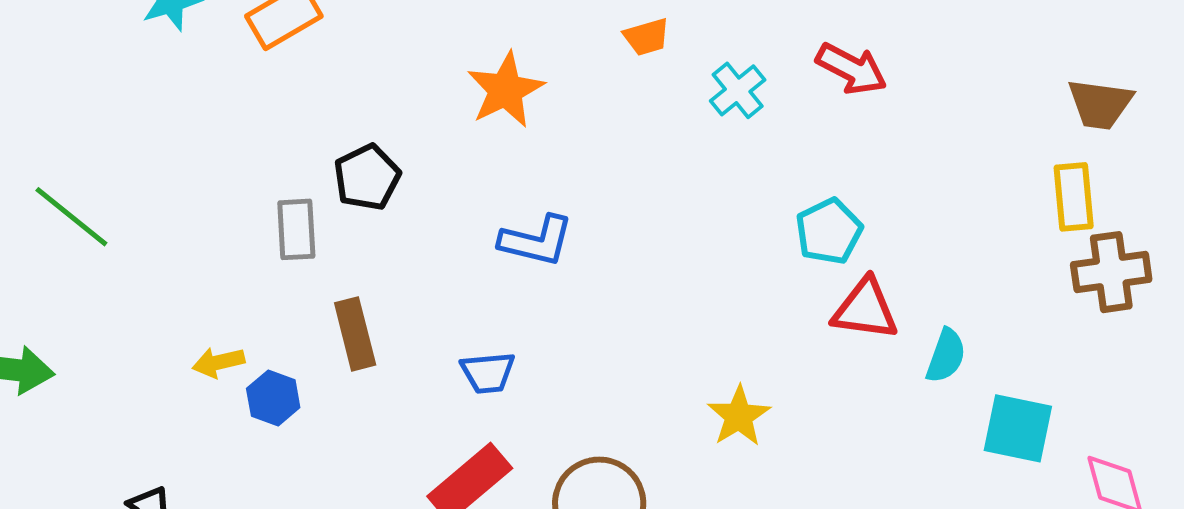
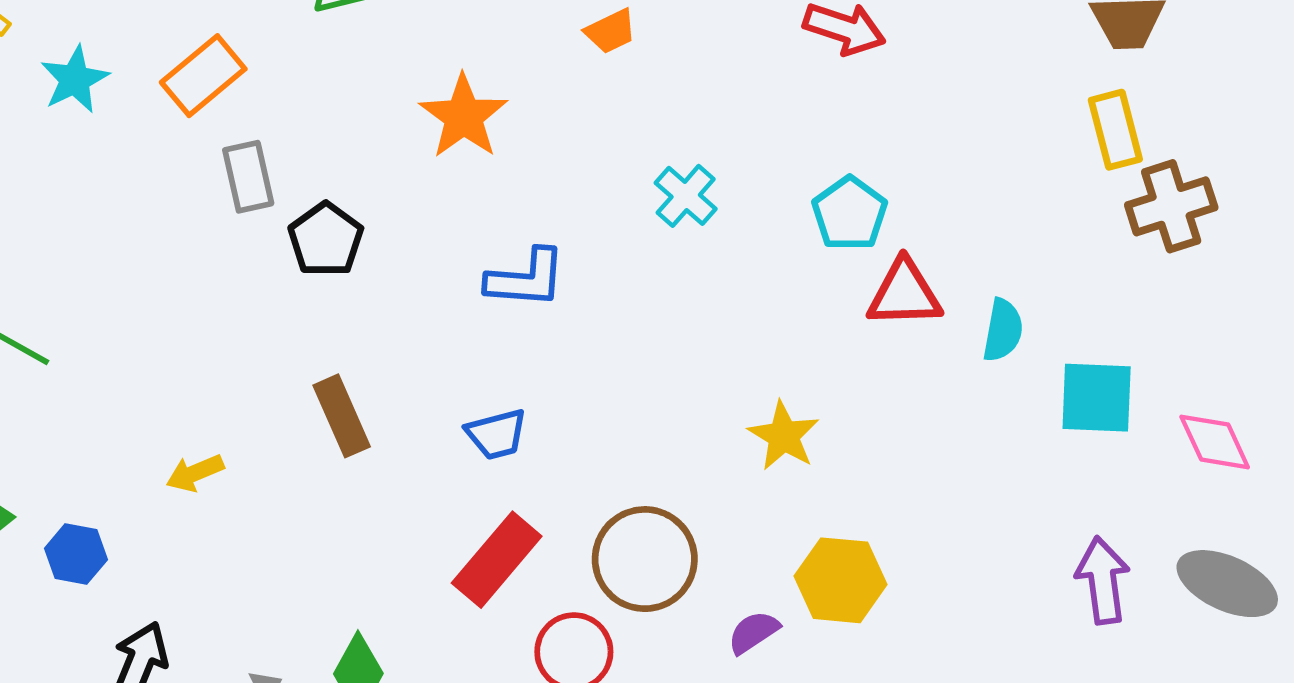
cyan cross: (738, 90) -> (686, 196), moved
gray rectangle: (296, 229) -> (248, 177), moved
blue hexagon: (273, 398) -> (76, 554), moved

